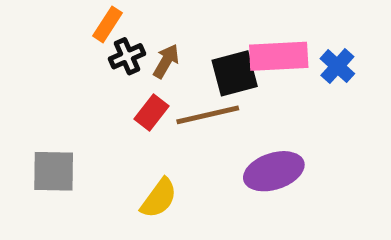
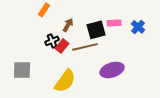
black cross: (127, 56) -> (52, 41), moved
pink rectangle: (279, 56) -> (114, 23), size x0.6
yellow semicircle: (159, 198) -> (65, 81), size x1.4

